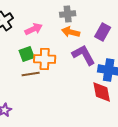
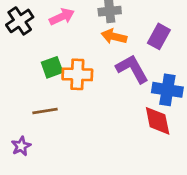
pink arrow: (34, 29) -> (62, 17), moved
brown line: (31, 74) -> (45, 111), moved

